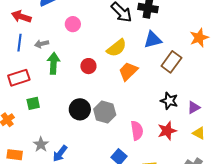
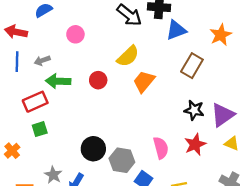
blue triangle: (153, 40) -> (176, 30), moved
green arrow: (54, 63) -> (58, 81), turned -85
red rectangle: (19, 78) -> (35, 102), moved
purple triangle: (194, 107) -> (223, 115), size x1.6
black circle: (80, 109) -> (93, 149), moved
gray hexagon: (105, 112) -> (122, 160), moved

